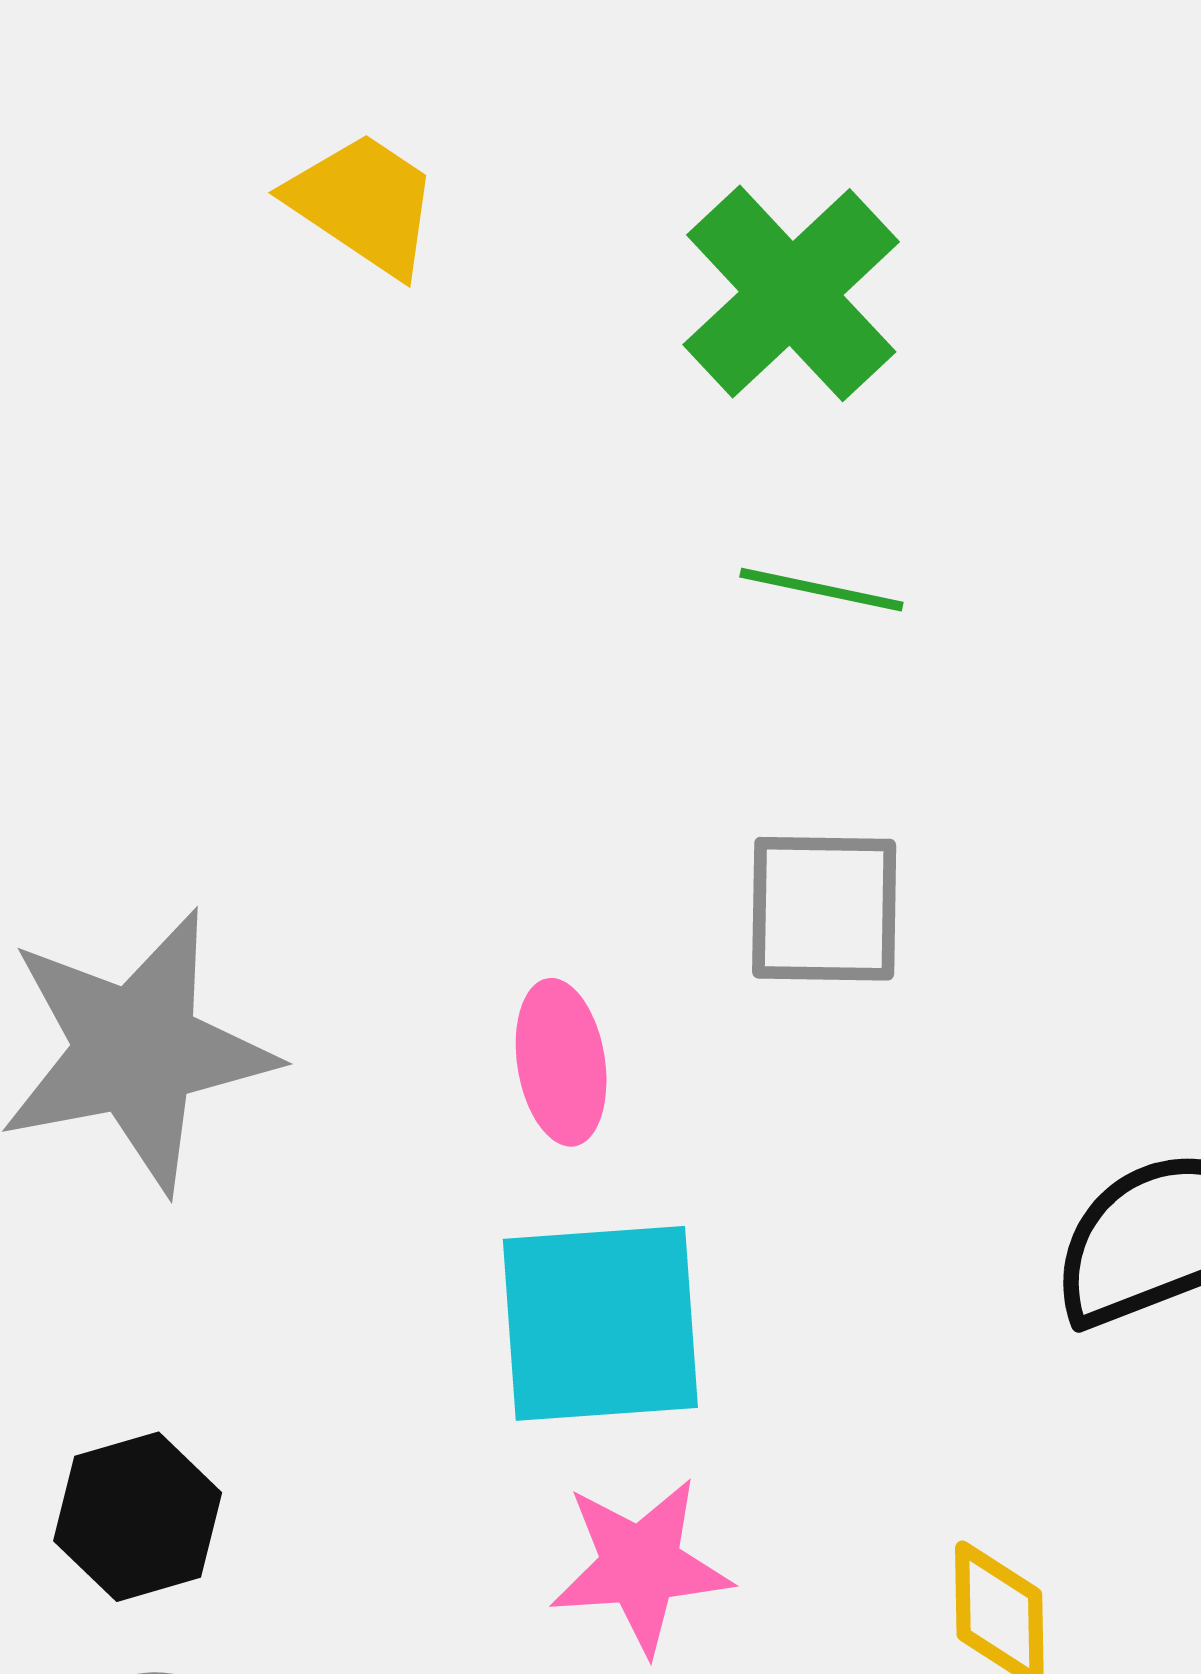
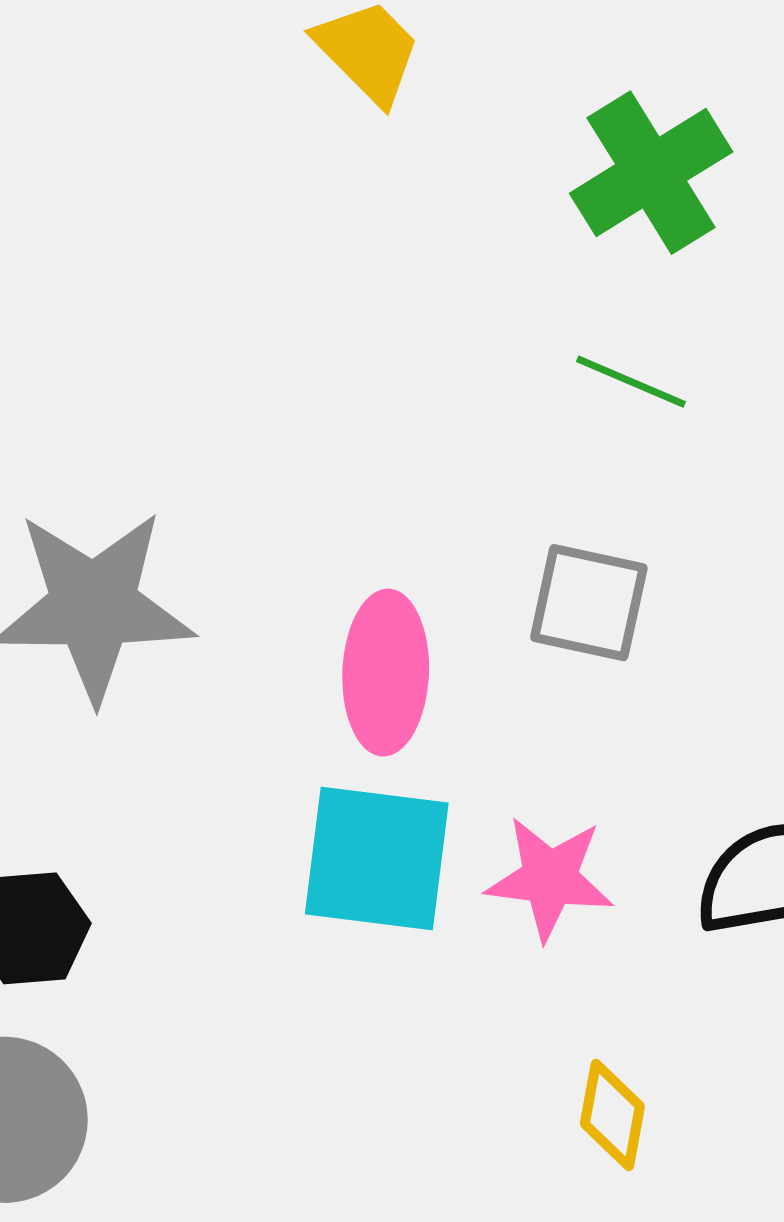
pink ellipse: (561, 1062) -> (386, 673), size x1.4
pink star: (641, 1566) -> (550, 878), moved

